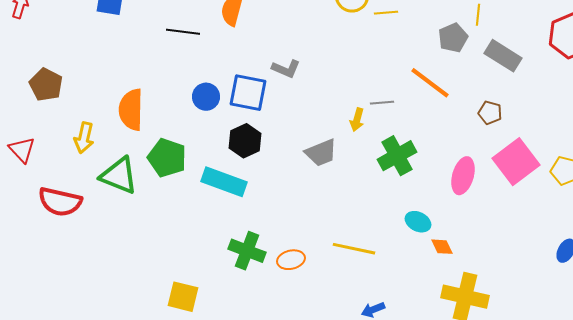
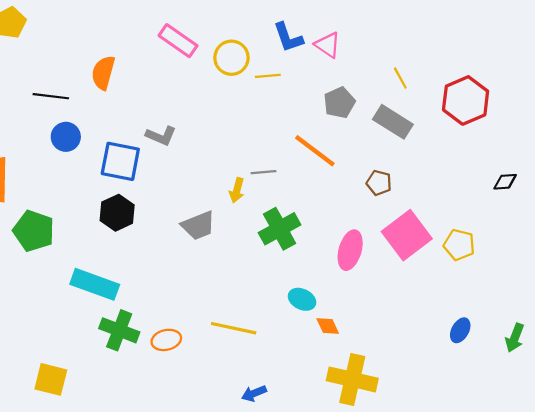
yellow line: (478, 15) -> (400, 78), moved, turned -35
blue circle: (206, 97) -> (66, 137), moved
cyan rectangle: (224, 182) -> (95, 284), moved

